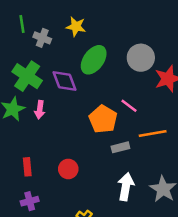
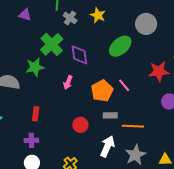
gray circle: (141, 58) -> (146, 24), moved
green ellipse: (94, 60) -> (120, 46), moved
pink arrow: (40, 110) -> (68, 82), moved
orange line: (153, 134) -> (133, 126), moved
red circle: (68, 169) -> (80, 125), moved

